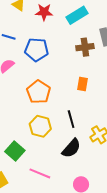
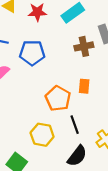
orange pentagon: (39, 92) -> (58, 99), moved

